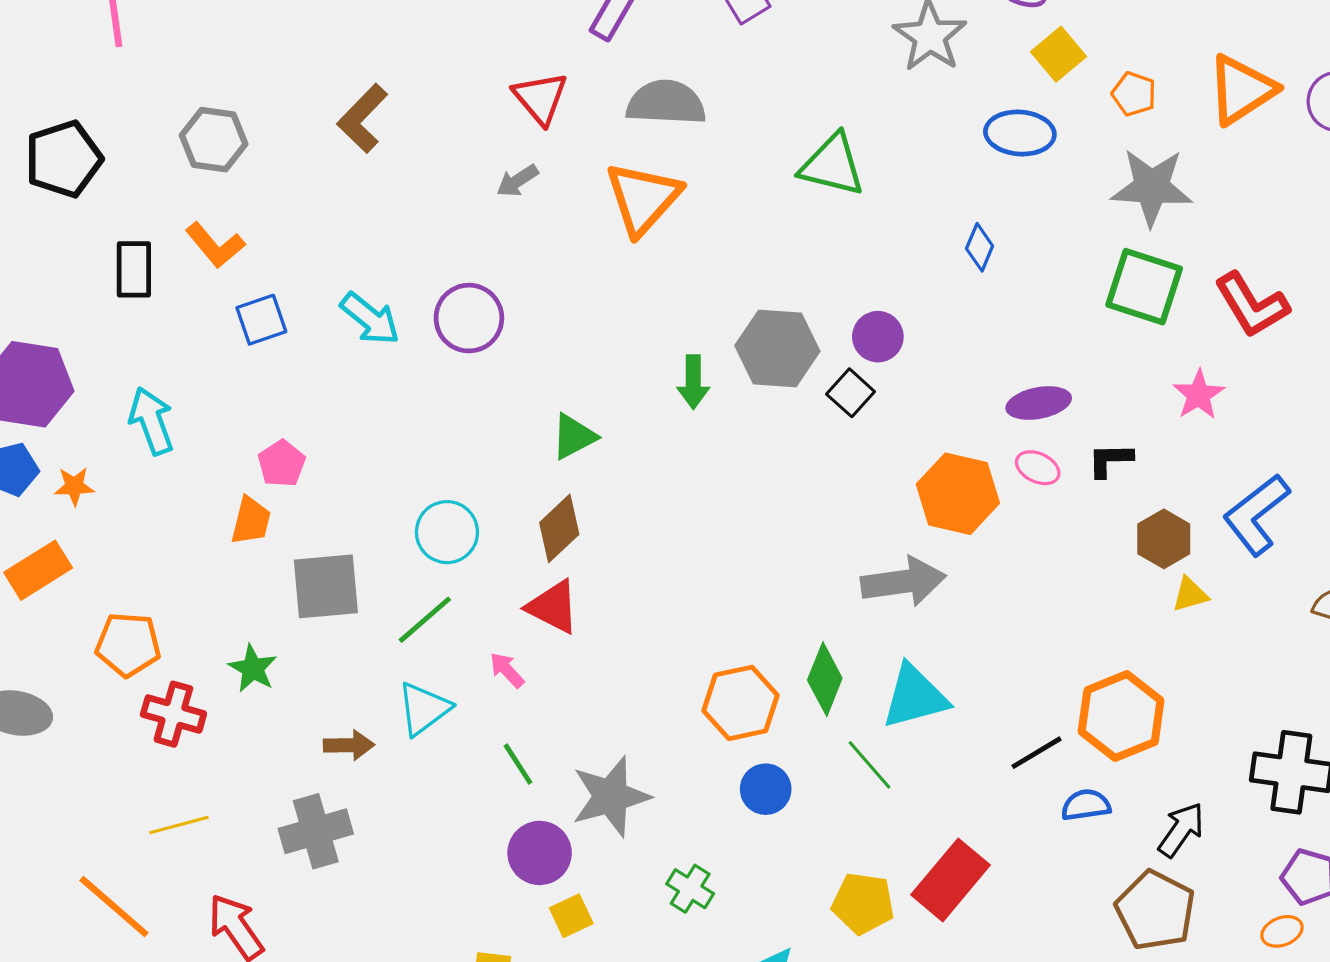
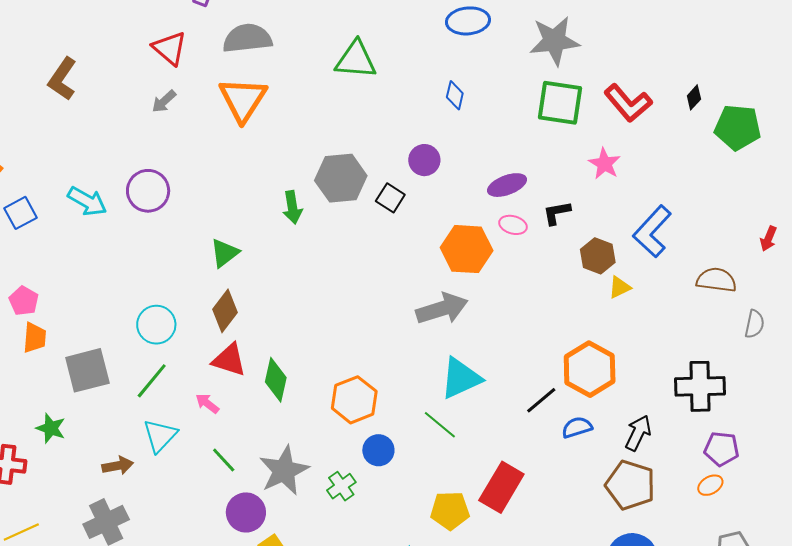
purple circle: (878, 337) -> (424, 160), moved
pink pentagon: (282, 463) -> (24, 301), moved
green diamond: (825, 679) -> (276, 380), moved
green cross: (690, 889) -> (341, 486), moved, turned 32

